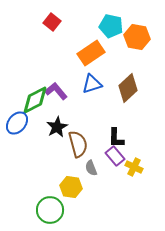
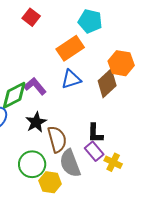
orange hexagon: (137, 37) -> (121, 63), moved
gray semicircle: (91, 168) -> (70, 163), size x1.8
green circle: (50, 210) -> (32, 164), moved

